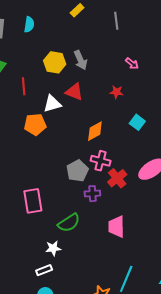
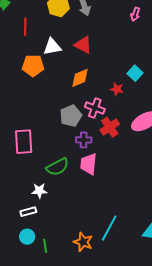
pink arrow: (132, 64) -> (135, 14), turned 64
red triangle: (74, 92) -> (83, 45), moved
red star: (117, 92) -> (117, 89), moved
orange diamond: (95, 131) -> (80, 78), moved
pink trapezoid: (116, 227) -> (89, 164), moved

